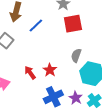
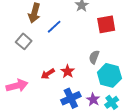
red square: (73, 24) -> (106, 24), moved
red arrow: (30, 73) -> (48, 74), turned -88

